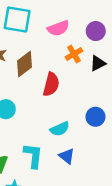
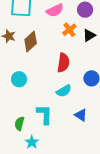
red semicircle: (51, 84) -> (63, 63), moved
blue triangle: (67, 156) -> (81, 115), moved

